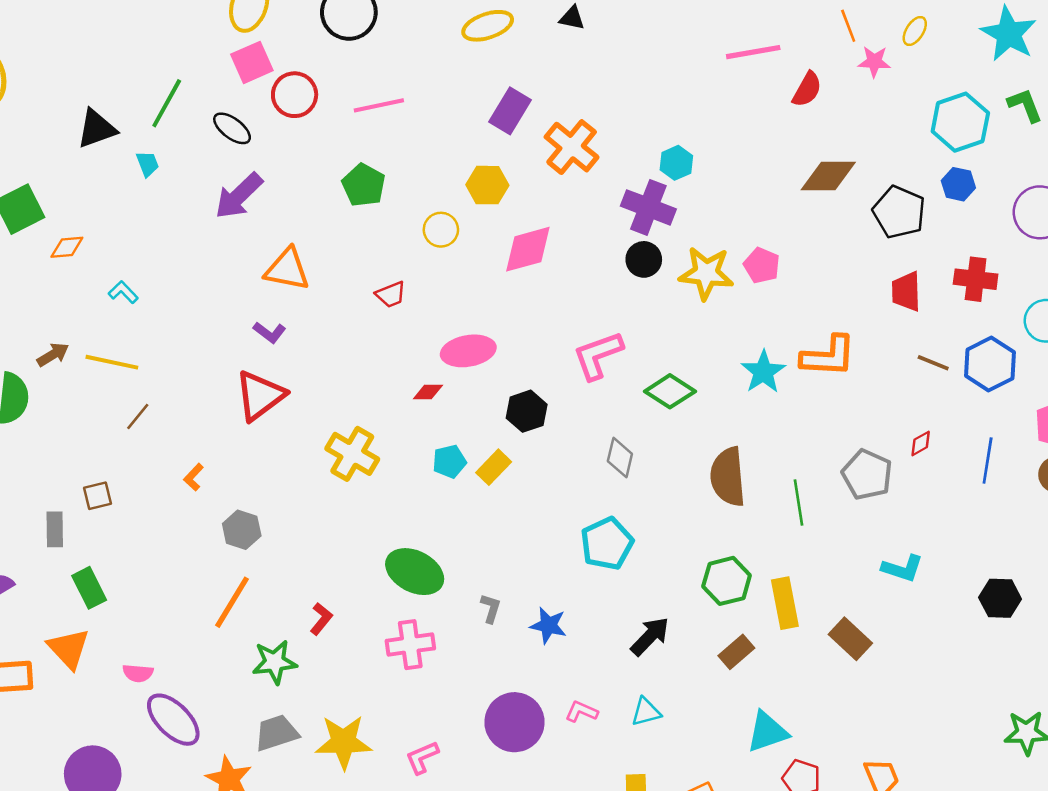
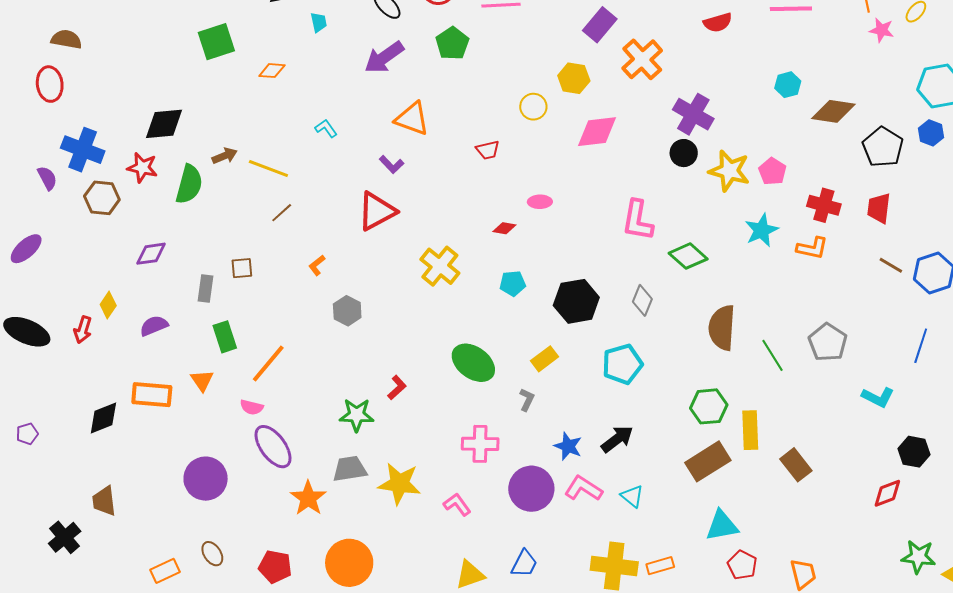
red semicircle: (807, 89) -> (718, 23), moved, turned 36
cyan hexagon: (676, 163) -> (788, 85), moved
green pentagon: (364, 185) -> (452, 43), moved
orange diamond: (67, 247) -> (272, 71), moved
red cross: (976, 279) -> (824, 205), moved
cyan L-shape: (123, 292) -> (326, 128), moved
pink ellipse: (468, 351) -> (540, 202), size x0.6
pink L-shape: (598, 355) -> (638, 220), turned -69
orange L-shape: (828, 356) -> (812, 248), size x0.7
cyan star: (763, 372) -> (761, 230), moved
black hexagon: (527, 411) -> (576, 301), moved, size x1.4
red diamond: (921, 443) -> (887, 493), moved, size x1.5
yellow rectangle: (494, 467) -> (544, 359), moved
green line: (799, 502) -> (773, 355), turned -32
cyan L-shape: (902, 568) -> (878, 397), moved
orange line: (232, 602) -> (268, 364), moved
blue star: (548, 625) -> (568, 446), moved
black arrow: (650, 636) -> (617, 439), moved
pink cross: (410, 645) -> (480, 444), moved
orange triangle: (69, 649) -> (202, 380), size x0.7
brown rectangle: (736, 652) -> (708, 461), size x1.6
pink L-shape: (581, 712) -> (583, 488), size x1.5
cyan triangle: (646, 712) -> (632, 496), turned 45
pink L-shape: (422, 757) -> (457, 505), turned 68

